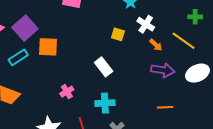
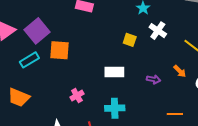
orange arrow: (156, 45) -> (180, 71), moved
white rectangle: (104, 67) -> (114, 72), turned -54
purple arrow: (163, 70) -> (154, 79), moved, size x0.6

